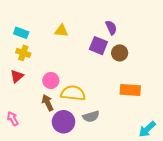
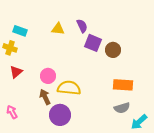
purple semicircle: (111, 28) -> (82, 26), moved
yellow cross: (23, 53) -> (10, 48), moved
gray semicircle: (91, 116) -> (122, 108), moved

